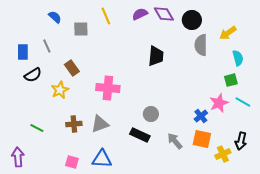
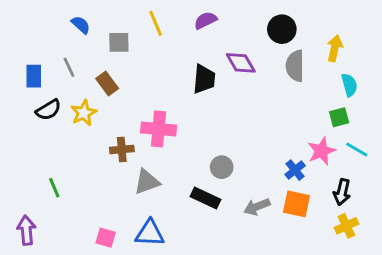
purple diamond: (164, 14) -> (241, 63), moved
yellow arrow: (228, 33) -> (335, 48), turned 138
black trapezoid: (156, 56) -> (204, 79), moved
brown rectangle: (72, 68) -> (107, 83), moved
yellow star: (60, 90) -> (84, 113), moved
brown cross: (74, 124) -> (122, 150), moved
green line: (37, 128) -> (54, 188), turned 40
gray arrow: (175, 141) -> (257, 207), turned -72
black arrow: (241, 141) -> (342, 192), moved
yellow cross: (223, 154) -> (346, 226), moved

